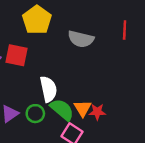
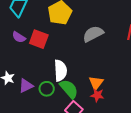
gray semicircle: (81, 39) -> (93, 34), turned 130
orange triangle: (83, 108) -> (96, 83), moved

